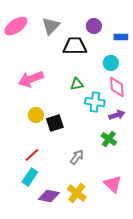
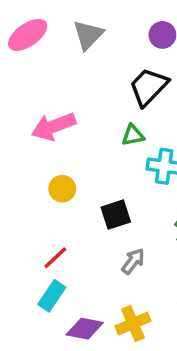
black trapezoid: (75, 46) -> (149, 87), moved, turned -45
black square: (55, 123) -> (116, 215), moved
yellow cross: (77, 193) -> (133, 323), turned 30

